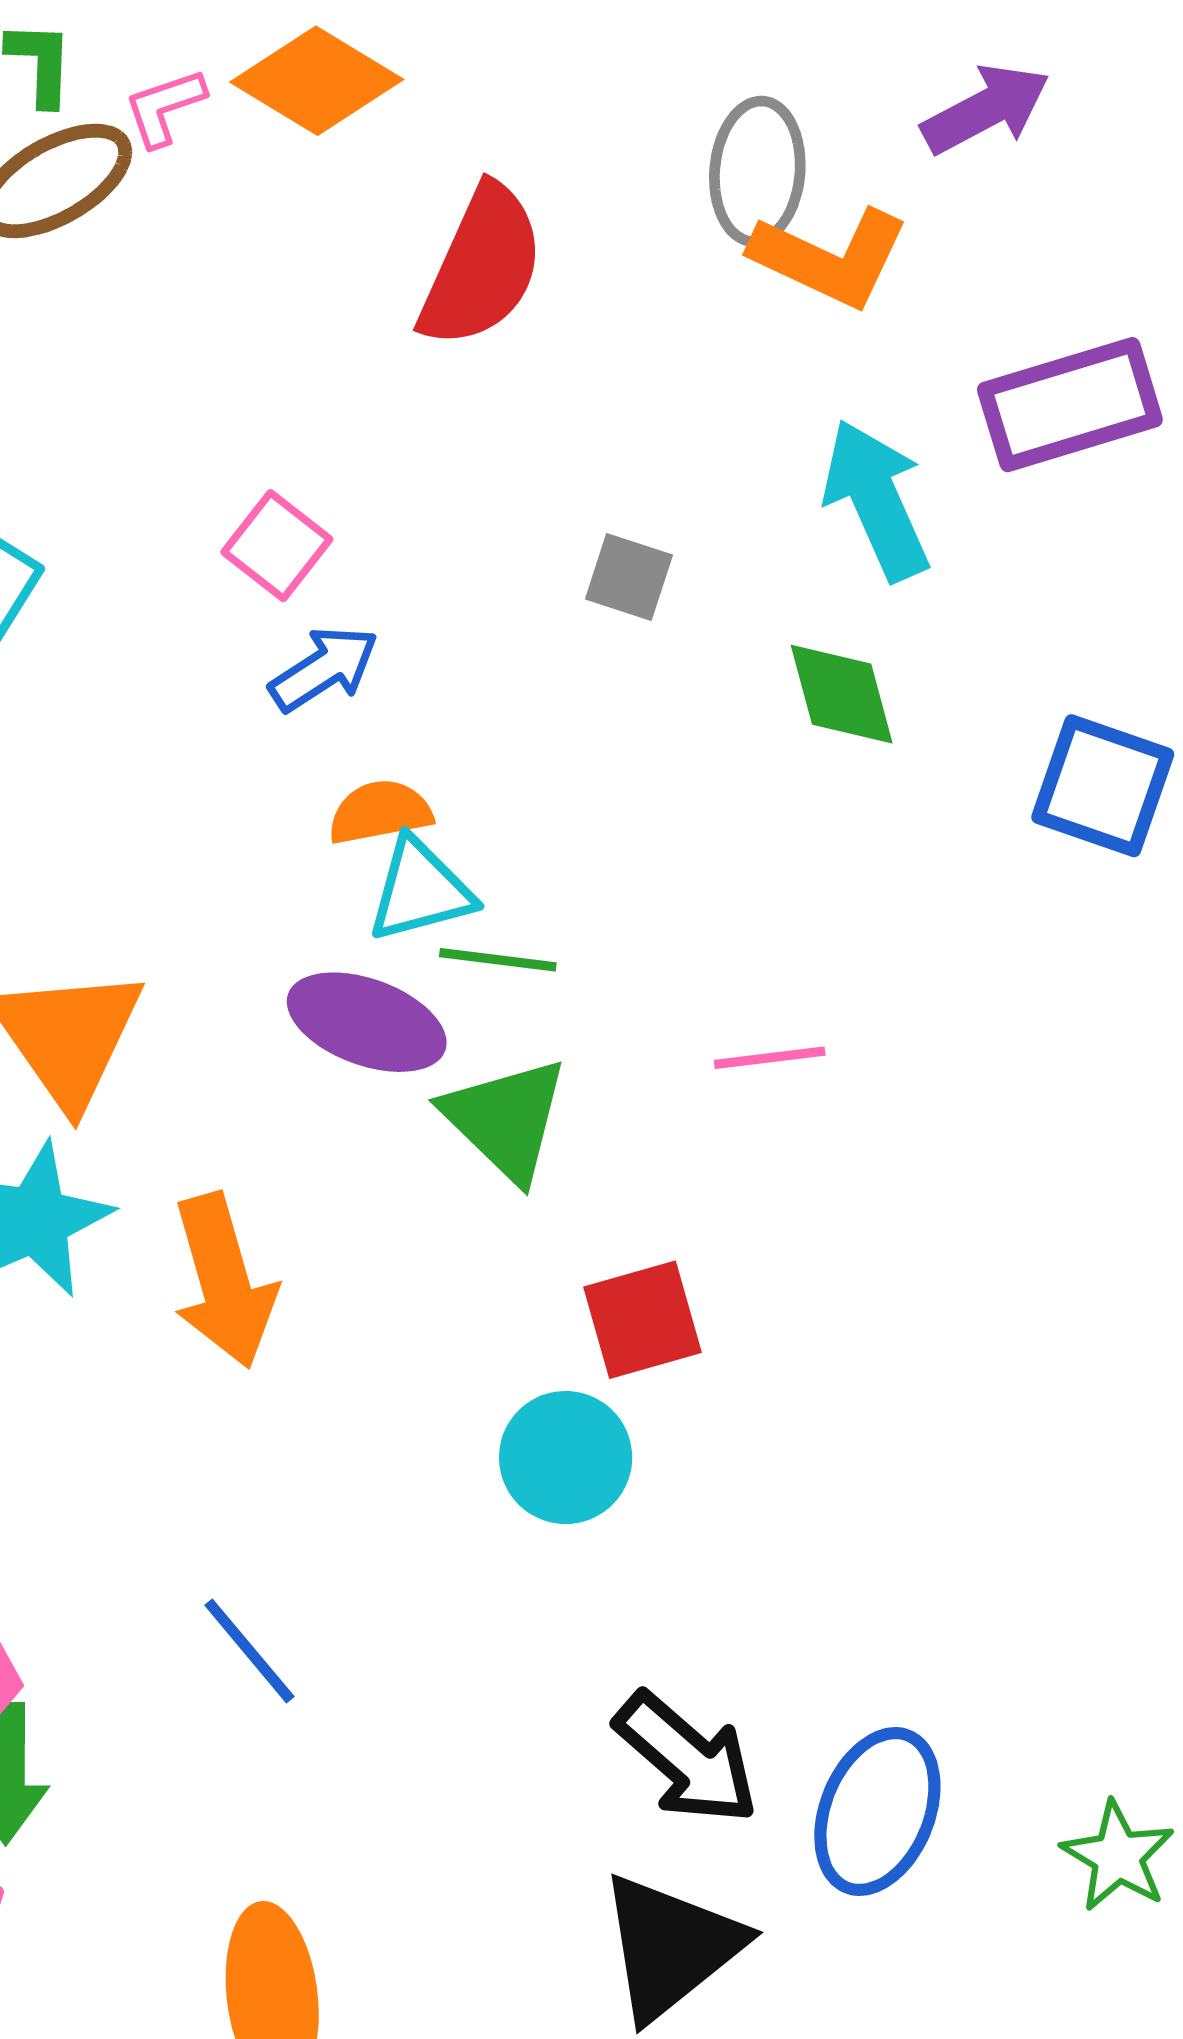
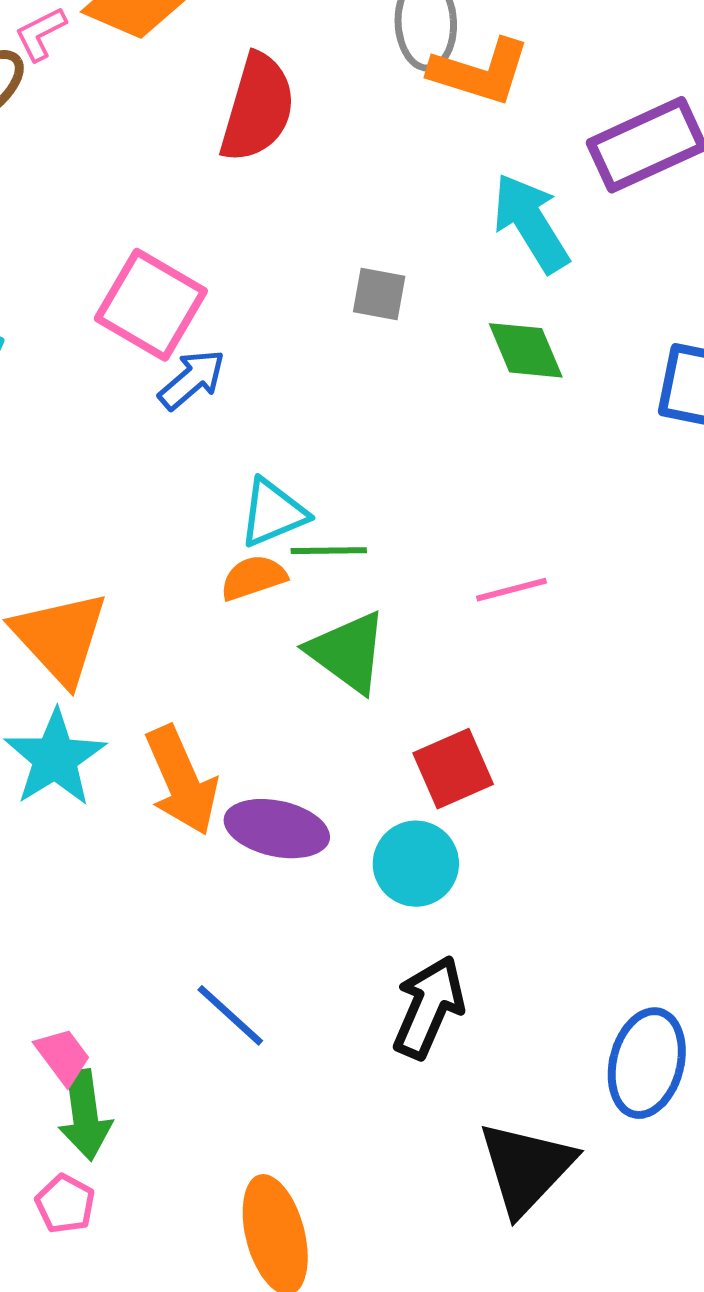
pink square: (277, 546) -> (151, 305), size x1.6
orange semicircle: (380, 812) -> (253, 578), moved
purple ellipse: (367, 1022) -> (277, 829), moved
black arrow: (687, 1758) -> (429, 1007), moved, turned -100

